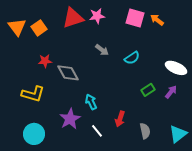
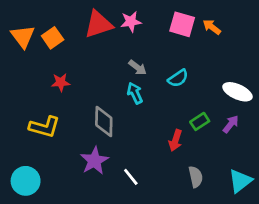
gray diamond: (68, 73) -> (104, 121), moved, turned 30
cyan arrow: (91, 102) -> (135, 93), moved
red arrow: (120, 119) -> (175, 140), moved
cyan circle: (34, 134) -> (26, 181), moved

